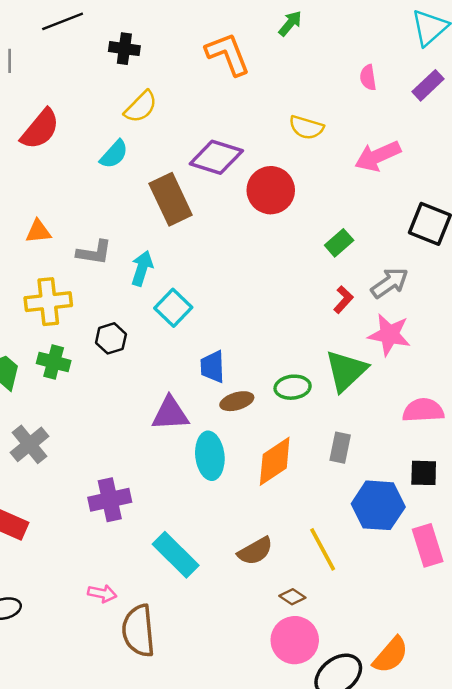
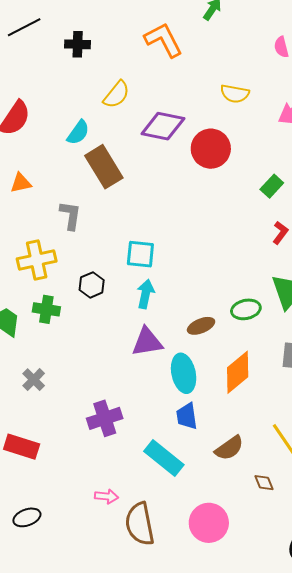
yellow semicircle: (141, 107) -> (116, 95), moved
brown rectangle: (171, 199) -> (104, 167), moved
orange triangle: (38, 231) -> (21, 183), moved
gray L-shape: (94, 252) -> (70, 215), turned -84
cyan arrow: (142, 268) -> (145, 294), moved
cyan square: (173, 308) -> (140, 254), turned -32
blue trapezoid: (213, 367) -> (187, 416), moved
gray cross: (30, 444) -> (34, 380), size x0.7
brown diamond: (292, 597) -> (264, 483), turned 40
pink circle: (295, 640) -> (209, 523), moved

